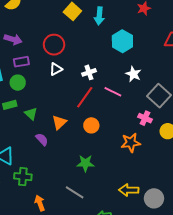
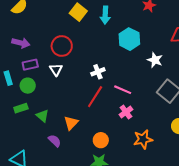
white triangle: (56, 69) -> (56, 70), moved, turned -32
white star: (133, 74) -> (155, 60), moved
pink cross: (145, 118) -> (126, 112), moved, turned 32
orange circle: (91, 125) -> (101, 140), moved

